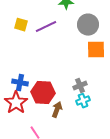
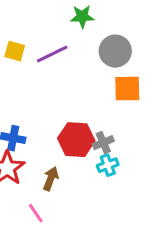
red hexagon: (43, 93) -> (76, 140), moved
brown arrow: (57, 110) -> (51, 179), moved

